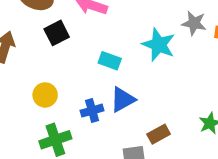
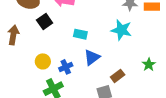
cyan star: (159, 45) -> (121, 30), moved
blue cross: (92, 111) -> (66, 67), moved

